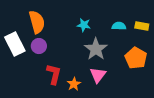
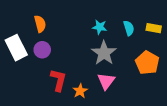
orange semicircle: (37, 22) -> (40, 24), size x0.7
cyan star: (84, 25) -> (100, 27), moved
cyan semicircle: (119, 26) -> (129, 28), turned 72

